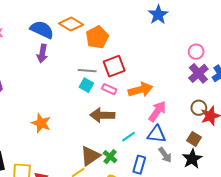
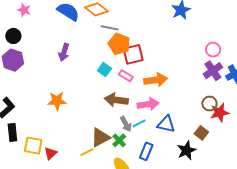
orange pentagon: (97, 37) -> (119, 44), moved, turned -30
purple arrow: (42, 54) -> (64, 52), moved
gray line: (87, 71) -> (110, 28), moved
pink arrow: (157, 111) -> (148, 104), moved, turned 40
orange star: (41, 123) -> (57, 101), turned -30
gray arrow: (165, 155) -> (126, 124), moved
black star: (192, 159) -> (187, 150), moved

